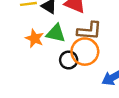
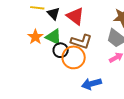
black circle: (69, 60) -> (61, 50), moved

